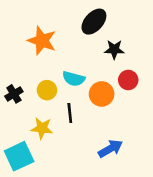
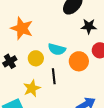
orange star: (42, 41) -> (22, 28), moved
yellow star: (42, 128) -> (32, 88), turned -30

